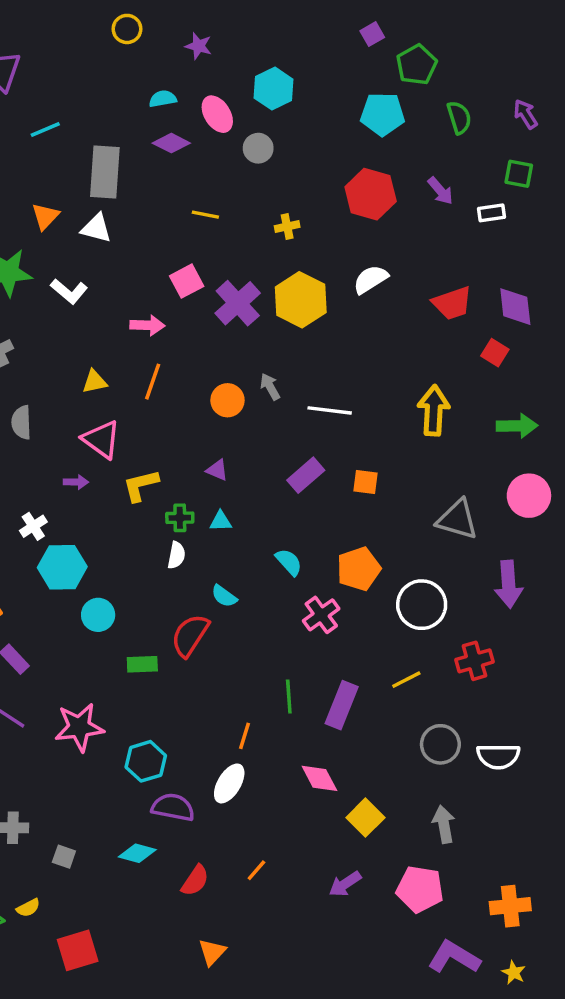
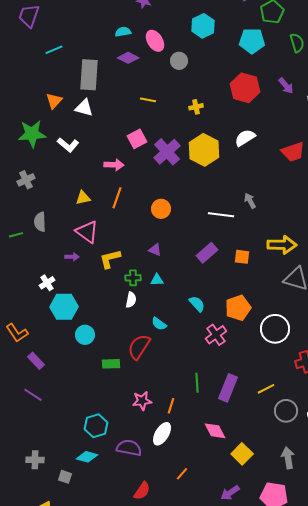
cyan hexagon: (273, 89) -> (203, 26), moved
gray arrow: (270, 387) -> (250, 201), moved
yellow arrow: (434, 410) -> (282, 245), moved, turned 88
yellow line: (406, 680) -> (266, 389), moved
pink star: (79, 727) -> (142, 401), moved, size x0.7
cyan hexagon: (146, 761) -> (96, 426), moved
cyan diamond: (137, 853) -> (87, 457), moved
orange line: (256, 870) -> (182, 474), moved

